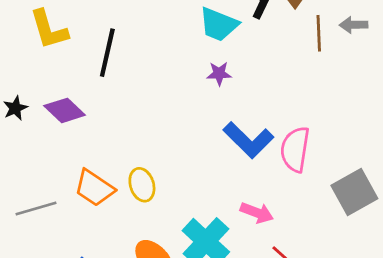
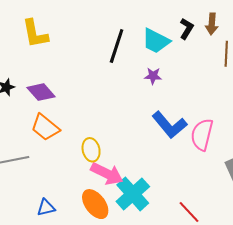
black line: (107, 53) -> (117, 46), moved
orange trapezoid: (94, 188) -> (45, 127), moved
pink arrow: (257, 213) -> (107, 174), moved, size x1.4

